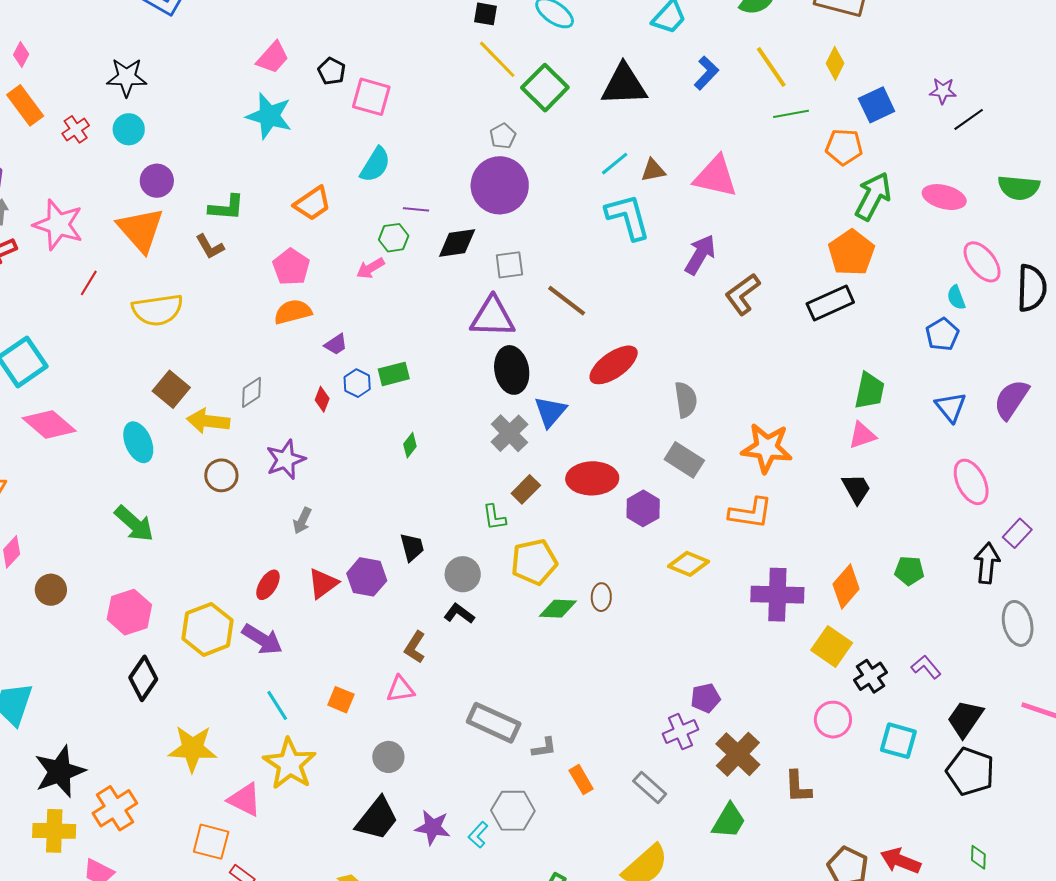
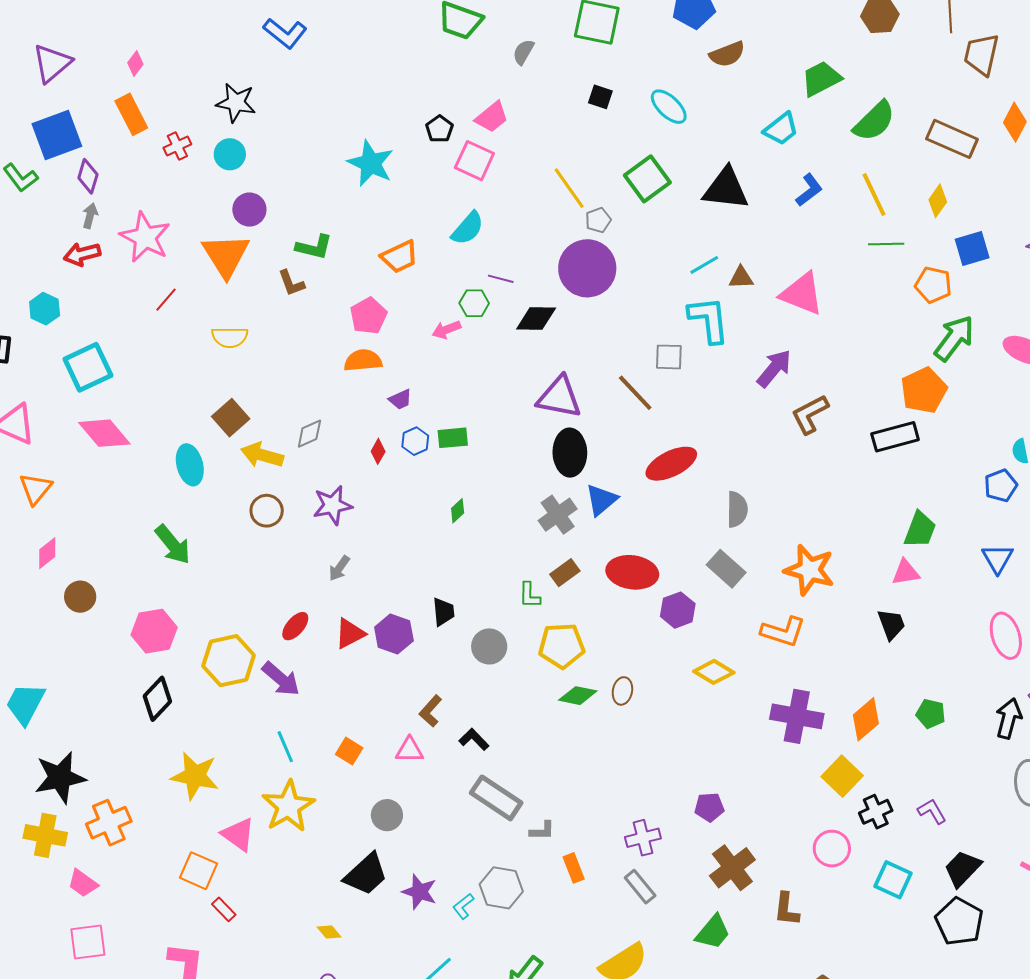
pink trapezoid: (273, 58) -> (492, 117), moved
yellow line: (497, 59) -> (569, 188), moved
gray square: (509, 265) -> (669, 357), moved
yellow semicircle: (157, 310) -> (230, 337), size x0.7
black L-shape: (459, 614) -> (474, 739), moved
purple cross: (680, 732) -> (643, 838), moved

